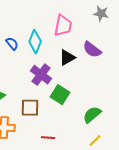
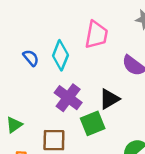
black triangle: (67, 58) -> (109, 99), moved
green square: (60, 95) -> (93, 123), turned 36

